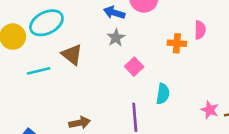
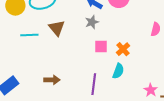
orange cross: (177, 43) -> (123, 49), moved, turned 32
pink square: (134, 67) -> (101, 46), turned 32

